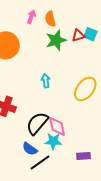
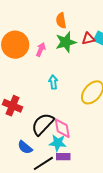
pink arrow: (31, 17) -> (41, 49), moved
blue semicircle: (30, 149) -> (25, 147), moved
purple rectangle: (83, 156) -> (63, 157), moved

